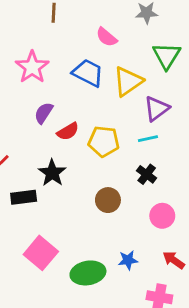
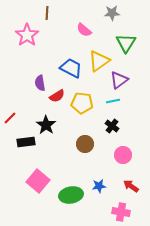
pink star: (32, 67) -> (27, 35), moved
blue trapezoid: (88, 73) -> (71, 68), moved
purple semicircle: (44, 113) -> (40, 83), turned -42

